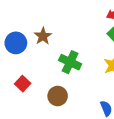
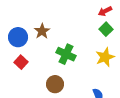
red square: (23, 84) -> (21, 62), moved

